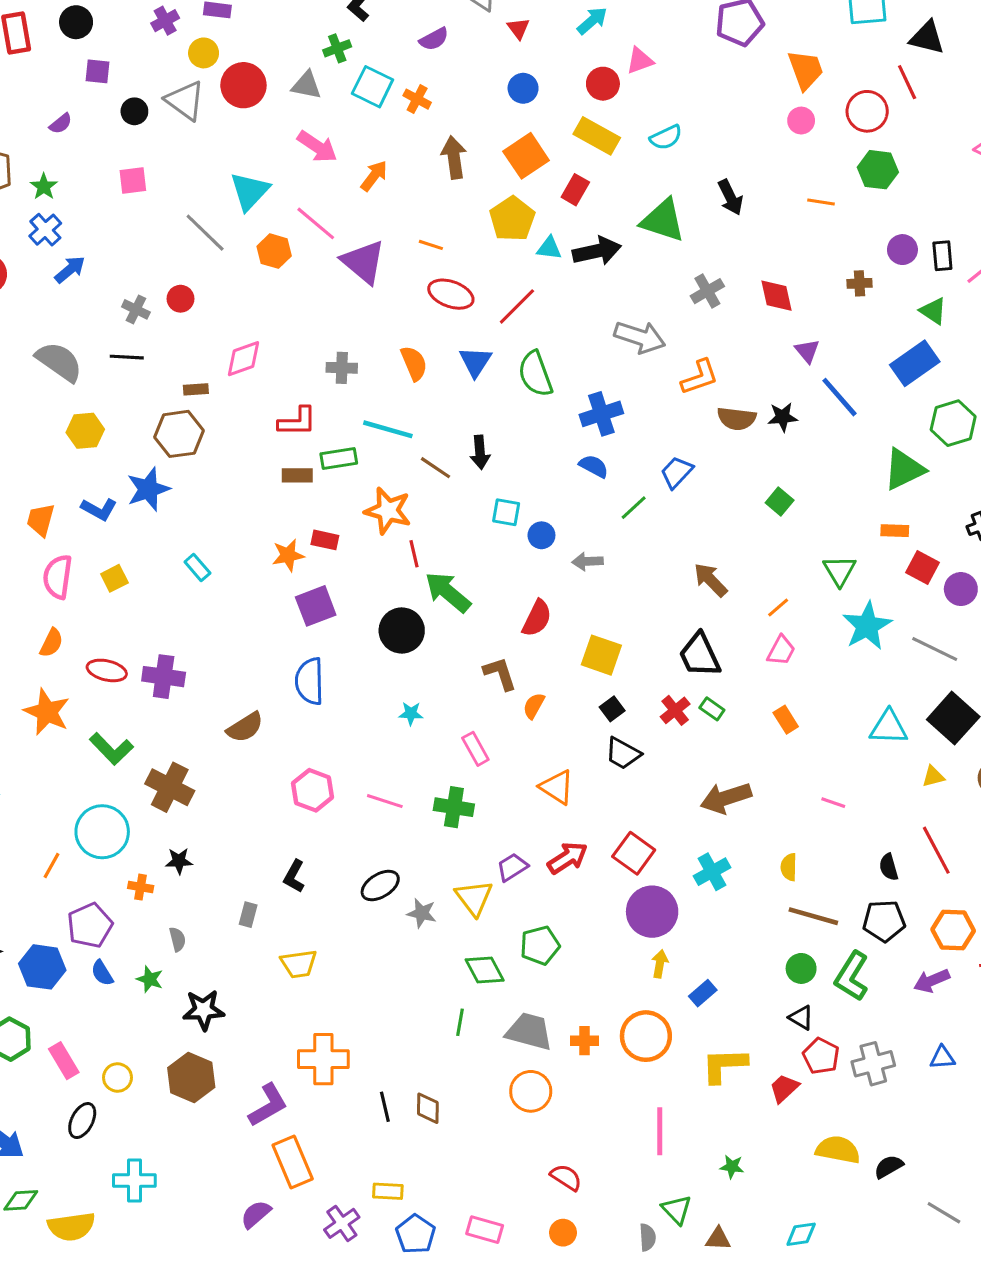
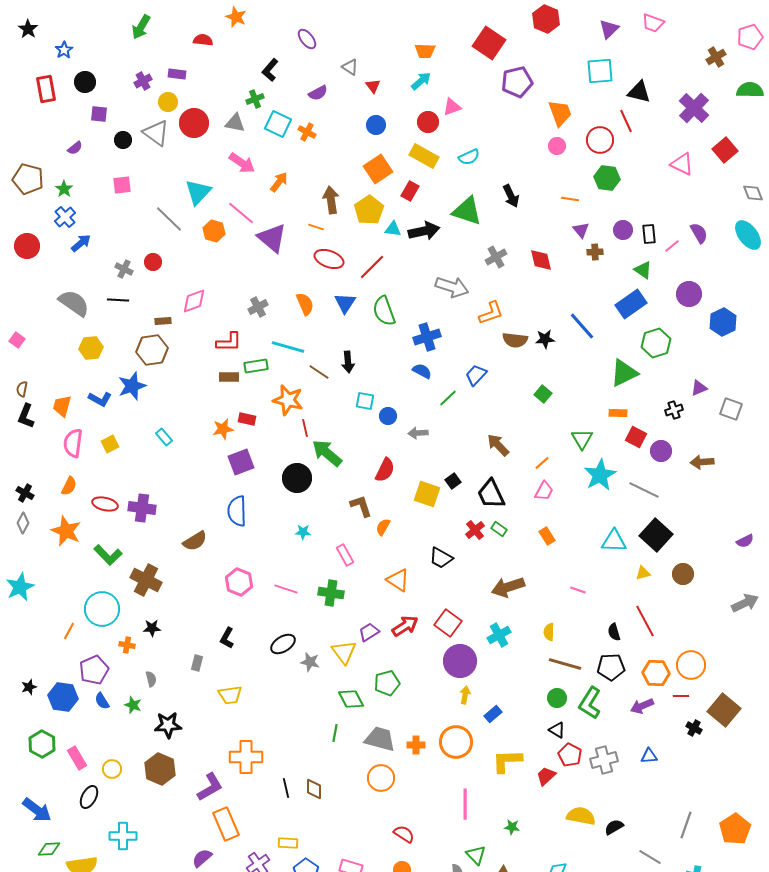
brown arrow: (454, 157) -> (331, 200), moved
purple triangle: (807, 351) -> (581, 230), moved
gray cross: (342, 368) -> (258, 307), turned -30
black square: (612, 709) -> (453, 481), moved

